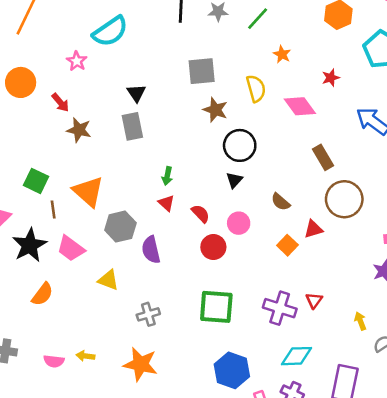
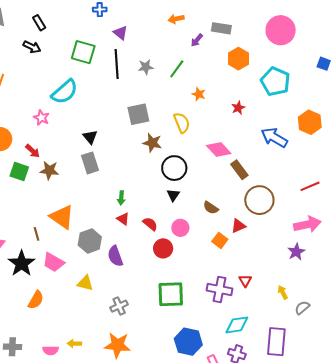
pink diamond: (300, 106) -> (219, 149), moved
green square: (36, 181) -> (19, 171), moved

